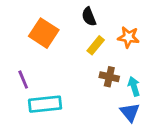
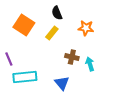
yellow rectangle: (96, 45) -> (52, 33), moved
blue triangle: (130, 112) -> (62, 83), moved

